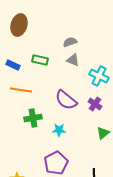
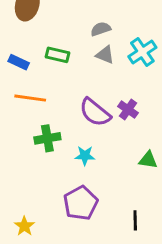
cyan cross: (99, 76) -> (142, 52), moved, turned 30
purple cross: (95, 104) -> (128, 110), moved
green triangle: (103, 133) -> (148, 160), turned 48

